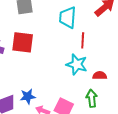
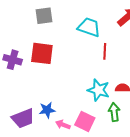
cyan trapezoid: (68, 17) -> (89, 27), turned 105
cyan star: (77, 64) -> (98, 90), moved

